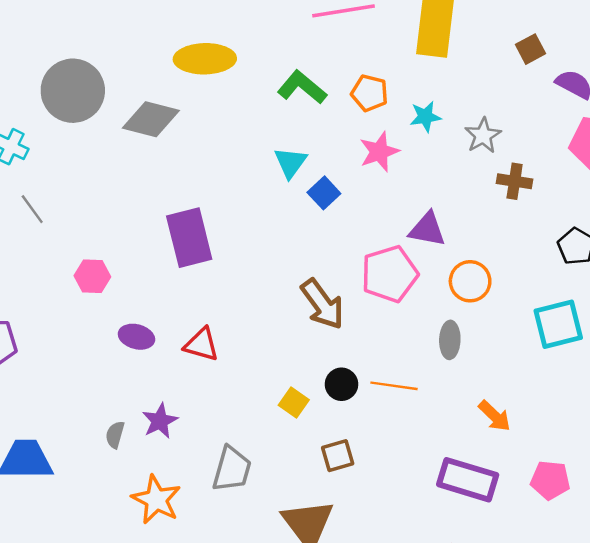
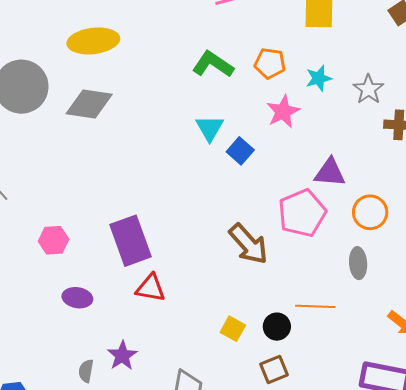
yellow ellipse: (205, 59) -> (93, 41), moved
purple rectangle: (189, 238) -> (130, 241), moved
purple ellipse: (136, 337) -> (77, 298), moved
black circle: (341, 384) -> (277, 327), moved

